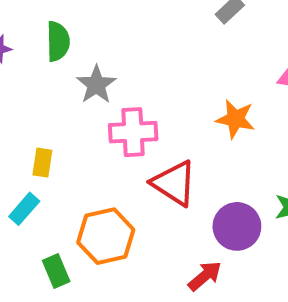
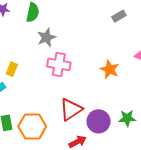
red triangle: (174, 183) -> (71, 109), moved, turned 40
orange hexagon: (106, 236) -> (32, 126), moved

